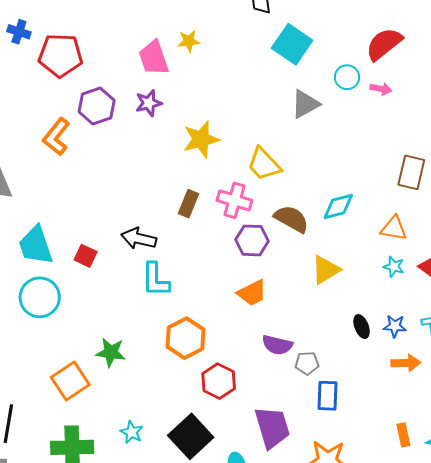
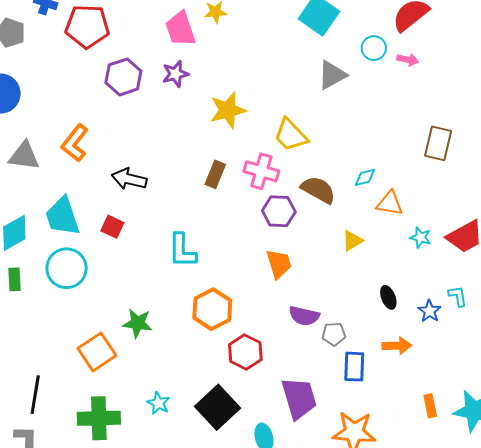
orange L-shape: (56, 137) -> (75, 143), moved
cyan diamond: (338, 207) -> (365, 177), size x0.7
orange triangle: (394, 228) -> (390, 203), moved
black arrow: (139, 239) -> (129, 179), moved
yellow triangle: (326, 270) -> (352, 241), size x0.7
orange trapezoid: (252, 293) -> (279, 264), turned -80
blue star: (395, 326) -> (430, 311), moved, turned 30
orange arrow: (406, 363) -> (397, 346), moved

